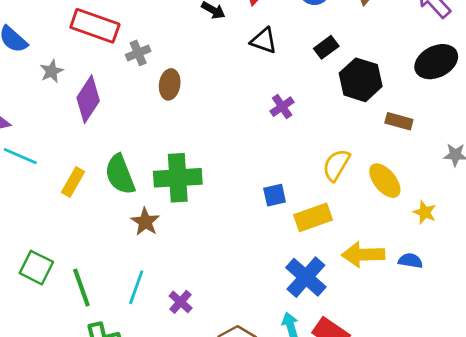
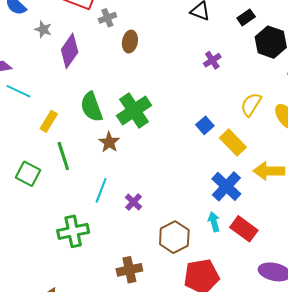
gray star: (52, 71) -> (43, 29), turned -30
green cross: (178, 178) -> (134, 110), turned -32
yellow rectangle: (73, 182) -> (49, 121), moved
blue square: (275, 195) -> (205, 125), turned -30
yellow rectangle: (313, 217) -> (233, 143), turned 64
green line: (81, 288) -> (63, 156), moved

